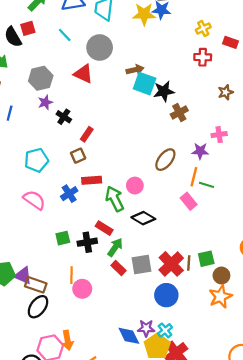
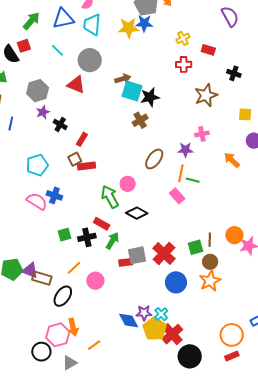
brown star: (226, 92) -> (206, 95), size x1.6
brown cross: (179, 112) -> (140, 120), moved
red rectangle: (92, 180) -> (87, 166), moved
blue cross: (69, 194) -> (54, 195), moved, turned -35
brown line: (189, 263) -> (210, 240), moved
red rectangle: (119, 268) -> (126, 262), moved, turned -48
orange line: (72, 275) -> (74, 268), turned 49
pink circle: (82, 289) -> (95, 281), moved
blue circle: (166, 295) -> (176, 282), moved
black ellipse: (38, 307) -> (63, 296), moved

